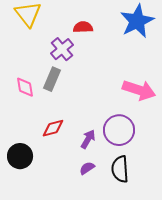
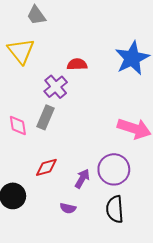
purple semicircle: (87, 168) -> (68, 208), moved, turned -133

